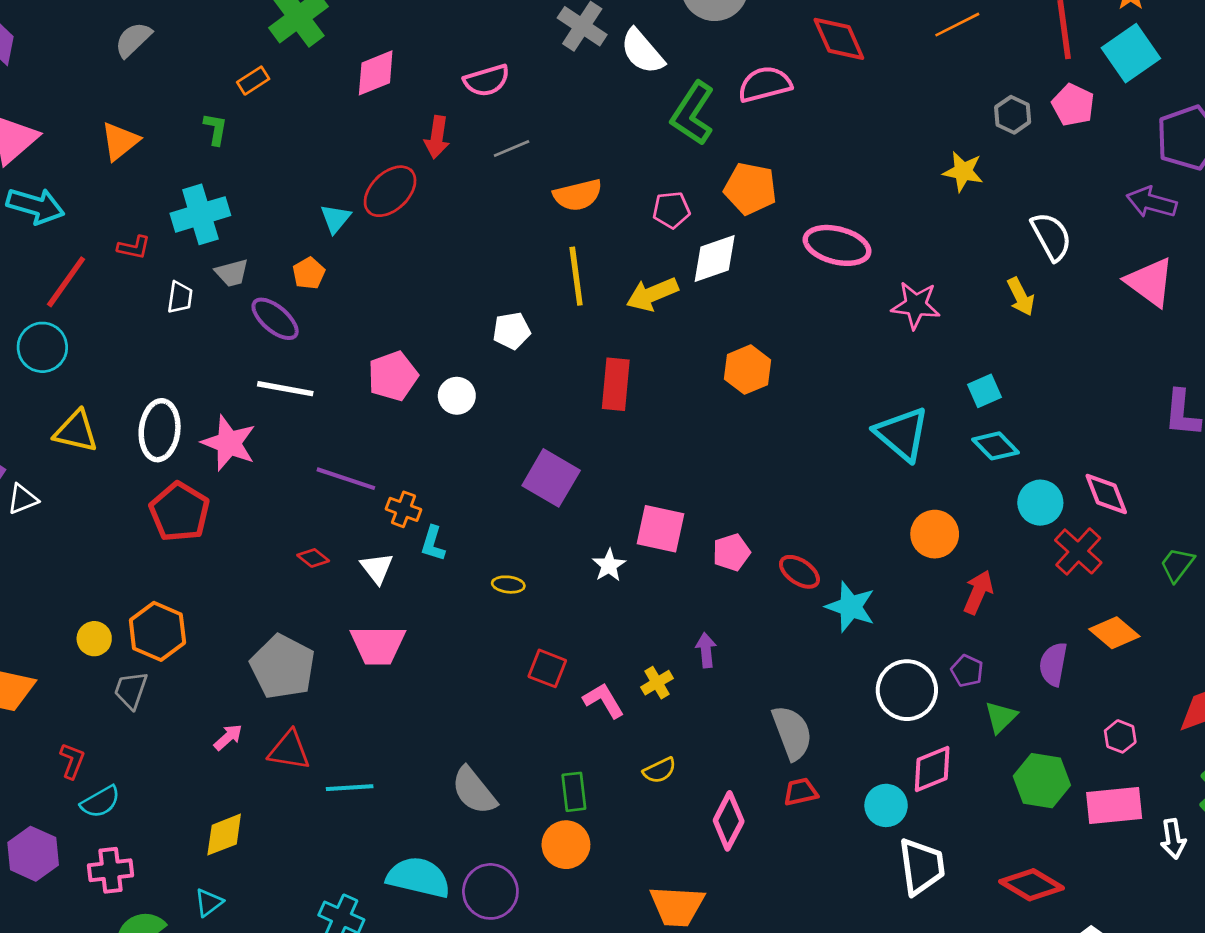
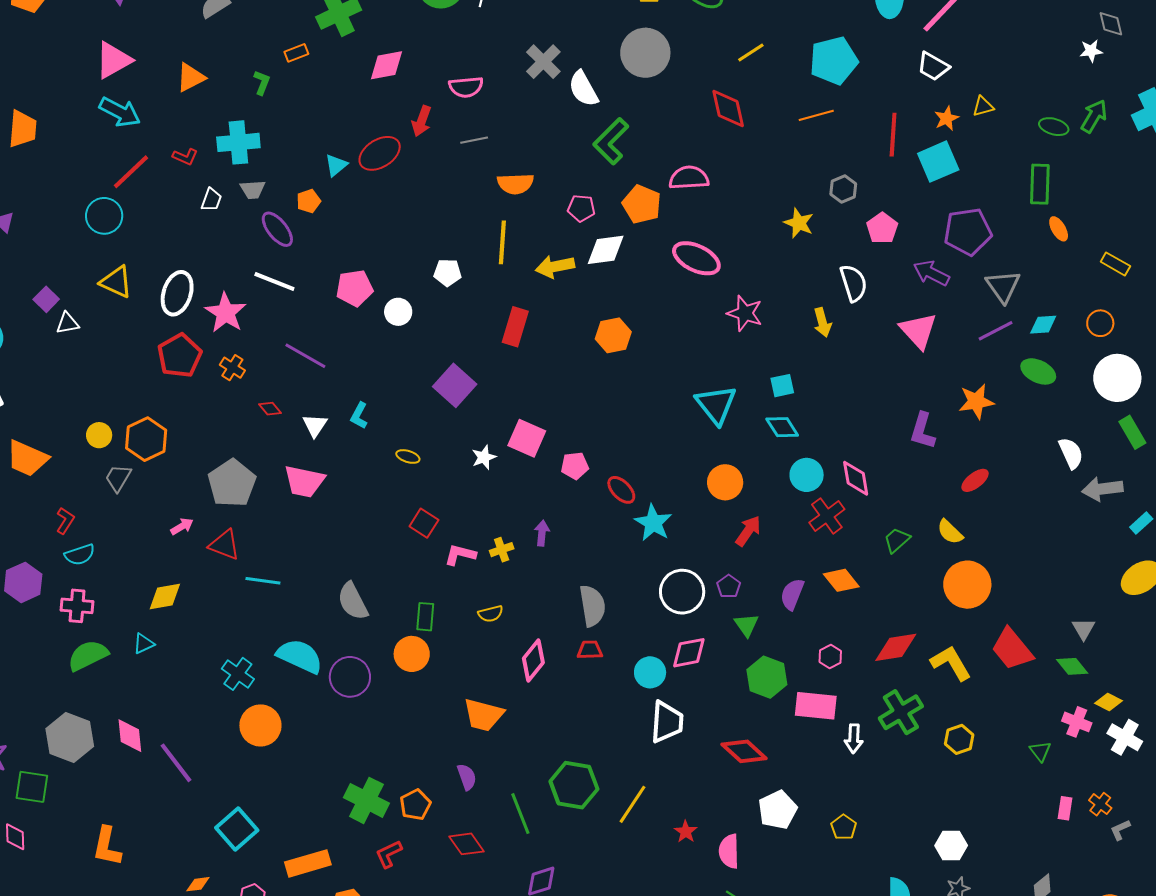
pink semicircle: (765, 84) -> (689, 178), moved
pink pentagon: (1073, 105) -> (882, 228), moved
orange cross: (404, 509) -> (232, 368), moved
pink L-shape: (604, 700) -> (460, 555), turned -56
green triangle: (1001, 717) -> (746, 625), turned -32

